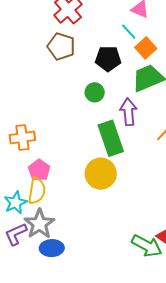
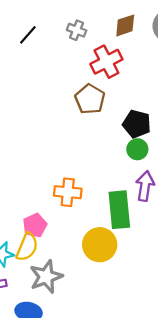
green circle: (95, 92) -> (137, 149), moved
orange cross: (22, 138) -> (68, 192), moved
gray star: (39, 224) -> (46, 277), moved

